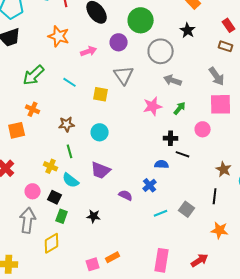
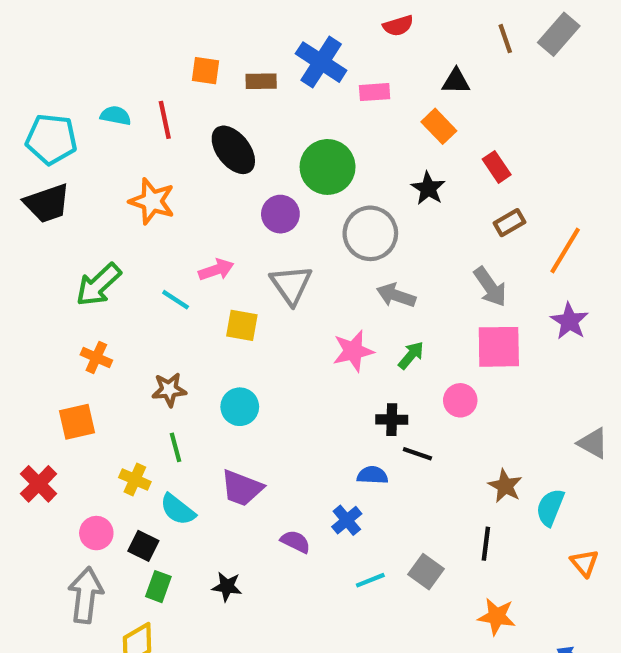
red rectangle: (229, 25) -> (497, 167), moved
brown rectangle: (226, 46) -> (509, 223), turned -48
pink arrow: (89, 51) -> (216, 270), moved
orange square: (17, 130) -> (77, 422), moved

